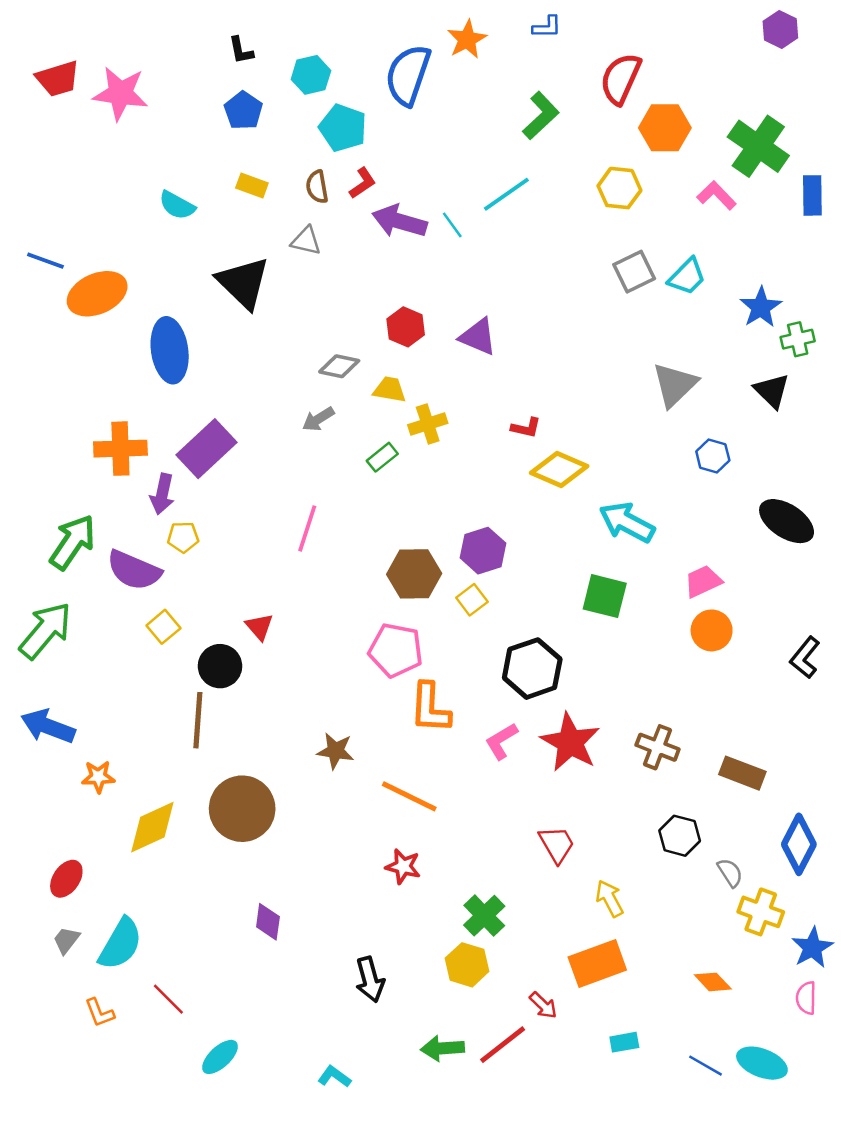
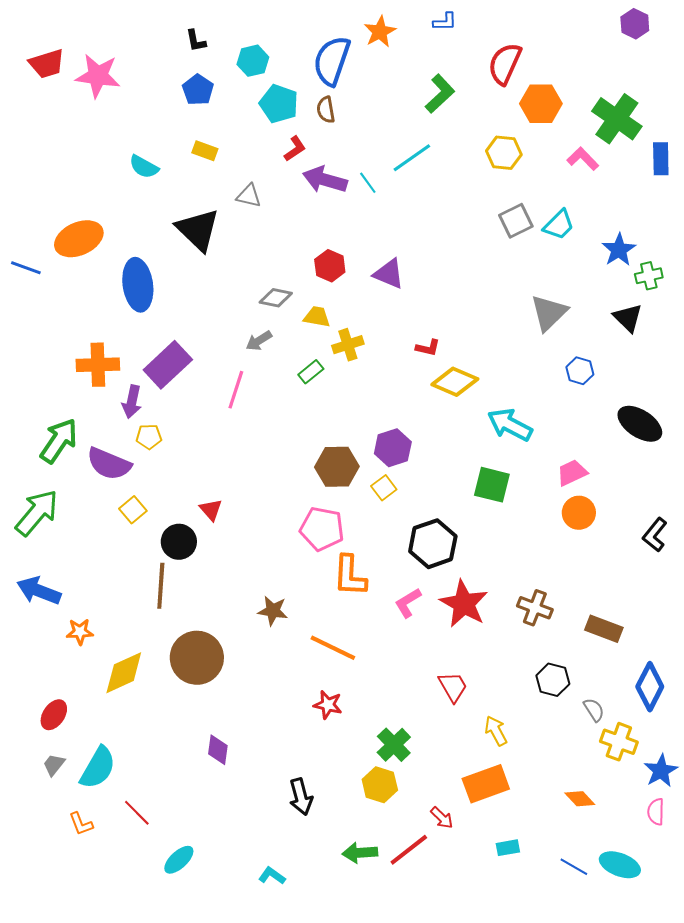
brown semicircle: (317, 187) -> (326, 110), moved
blue line: (45, 261) -> (26, 268), moved
pink line: (307, 528) -> (236, 390), moved

